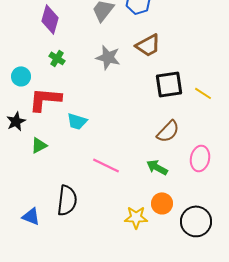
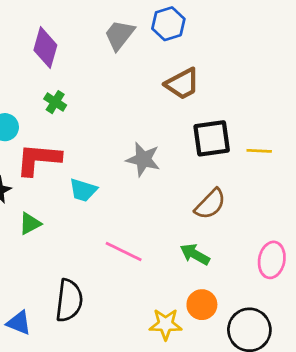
gray star: (108, 57) -> (143, 159), moved
yellow line: (203, 93) -> (259, 151), turned -30
pink ellipse: (200, 158) -> (272, 260), moved

